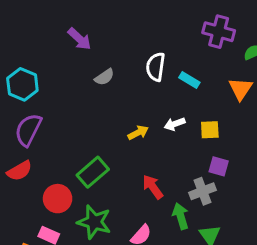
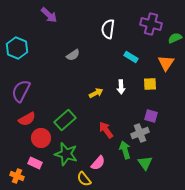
purple arrow: (80, 39) -> (49, 15), moved
white semicircle: (156, 67) -> (108, 29), moved
cyan hexagon: (22, 84) -> (17, 48), moved
white arrow: (175, 124) -> (121, 87), turned -72
yellow square: (210, 130) -> (150, 84), moved
red semicircle: (19, 171) -> (27, 119), moved

